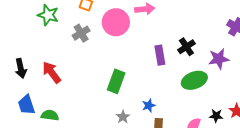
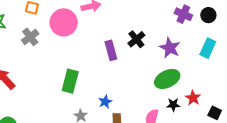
purple star: (219, 59) -> (170, 48), turned -30
green ellipse: (194, 80) -> (167, 79), moved

